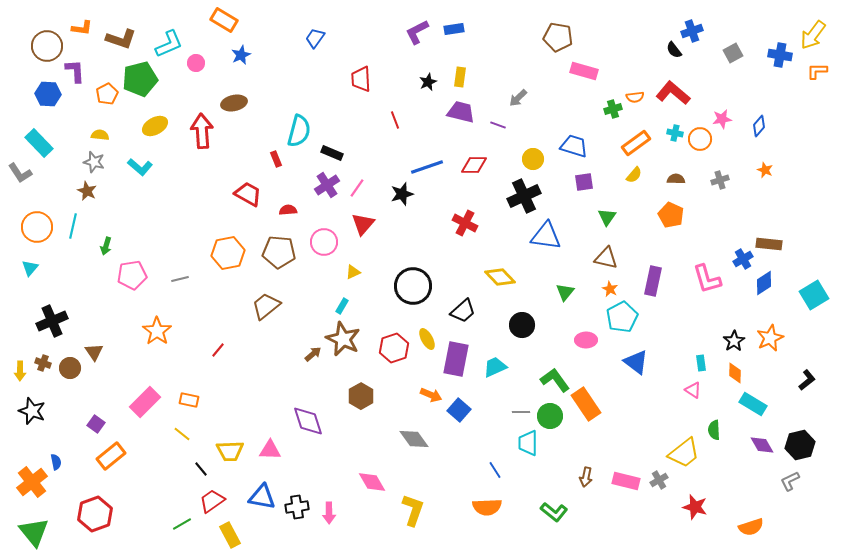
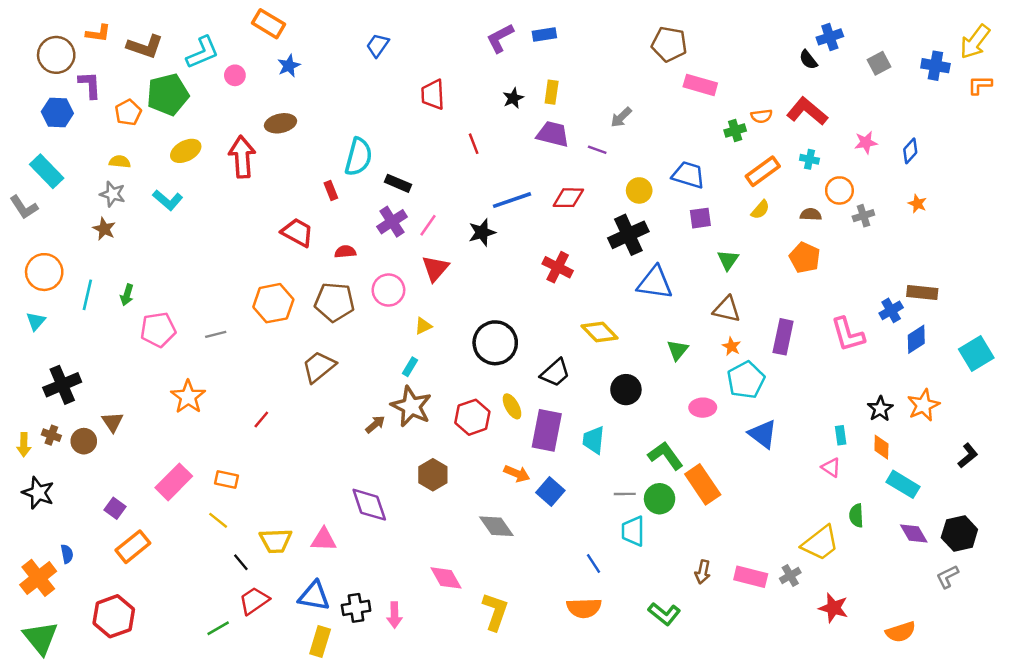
orange circle: (700, 139) -> (839, 190), moved
cyan line: (73, 226) -> (87, 295), moved
cyan trapezoid: (495, 367) -> (594, 440), turned -60
yellow rectangle: (230, 535) -> (320, 641), moved, turned 45

